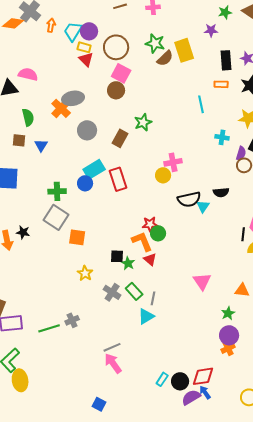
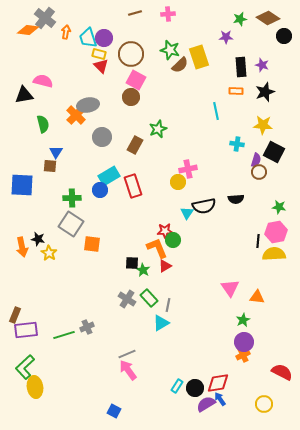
cyan trapezoid: (73, 31) -> (88, 38), turned -50
brown square: (19, 140) -> (50, 166), moved
cyan triangle: (203, 206) -> (187, 213), moved
red triangle: (150, 259) -> (165, 266), turned 48
yellow star: (85, 273) -> (49, 253), moved
pink triangle: (202, 281) -> (230, 288), moved

